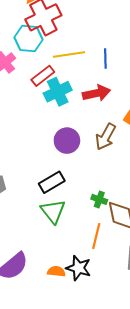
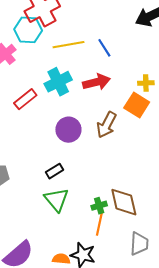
blue line: (105, 59) -> (104, 48), turned -30
red rectangle: (43, 76) -> (25, 99), moved
black rectangle: (52, 182) -> (55, 171), size x0.7
green cross: (99, 199) -> (99, 206), moved, turned -35

